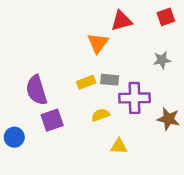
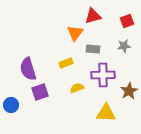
red square: (166, 17) -> (127, 21), moved
gray rectangle: (110, 80) -> (93, 49), moved
brown star: (168, 119) -> (129, 91), turned 30
yellow triangle: (119, 146) -> (106, 113), moved, size x1.5

